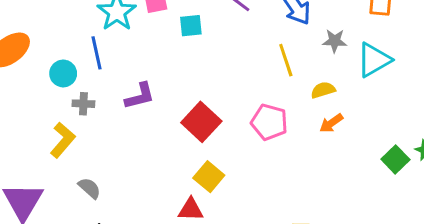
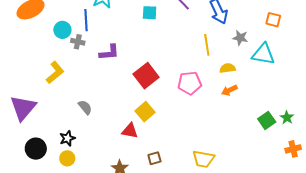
cyan triangle: (374, 60) -> (263, 54), turned 30
gray cross: (83, 104) -> (78, 42), moved
pink pentagon: (269, 122) -> (190, 83), turned -30
gray semicircle: (90, 188) -> (85, 107), moved

